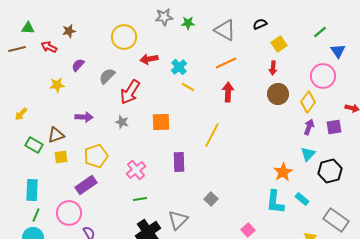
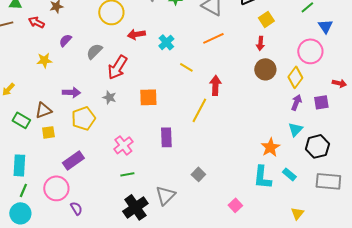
yellow line: (188, 87) -> (186, 67), moved
red arrow: (228, 92) -> (215, 85), moved
yellow pentagon: (96, 156) -> (83, 118), moved
gray rectangle: (336, 220) -> (328, 181), moved, turned -30

